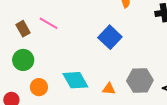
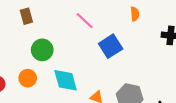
pink line: (48, 23) -> (85, 21), moved
green circle: (23, 60) -> (42, 50), moved

